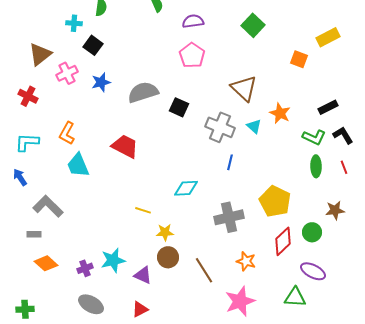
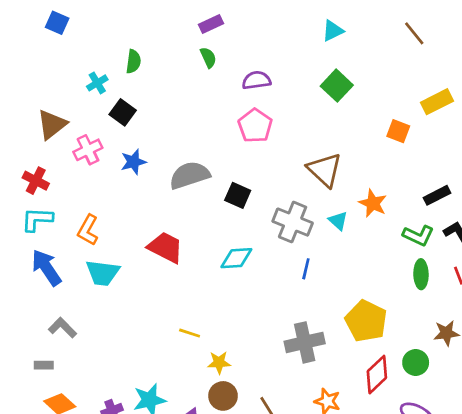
cyan cross: (74, 23) -> (97, 83), turned -35
cyan L-shape: (27, 142) -> (37, 219), moved
cyan trapezoid: (78, 165) -> (103, 273), turned -60
blue arrow: (20, 177) -> (46, 268), moved, size x1.6
cyan diamond: (186, 188) -> (236, 258), moved
gray L-shape: (48, 206) -> (63, 328), size x0.7

